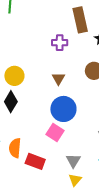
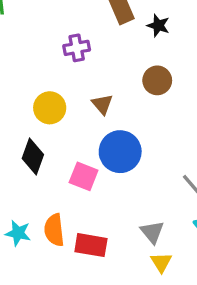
purple cross: (60, 43) -> (77, 48), moved
yellow circle: (14, 76) -> (50, 108), moved
pink square: (55, 132) -> (84, 176), moved

